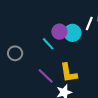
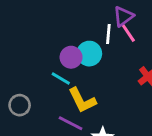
yellow L-shape: (69, 73) -> (82, 100), moved

